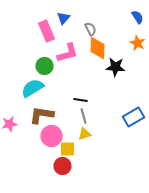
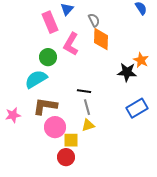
orange star: (138, 43) -> (141, 60), moved
pink L-shape: (68, 53) -> (71, 44), turned 135
black star: (116, 67) -> (127, 72), moved

